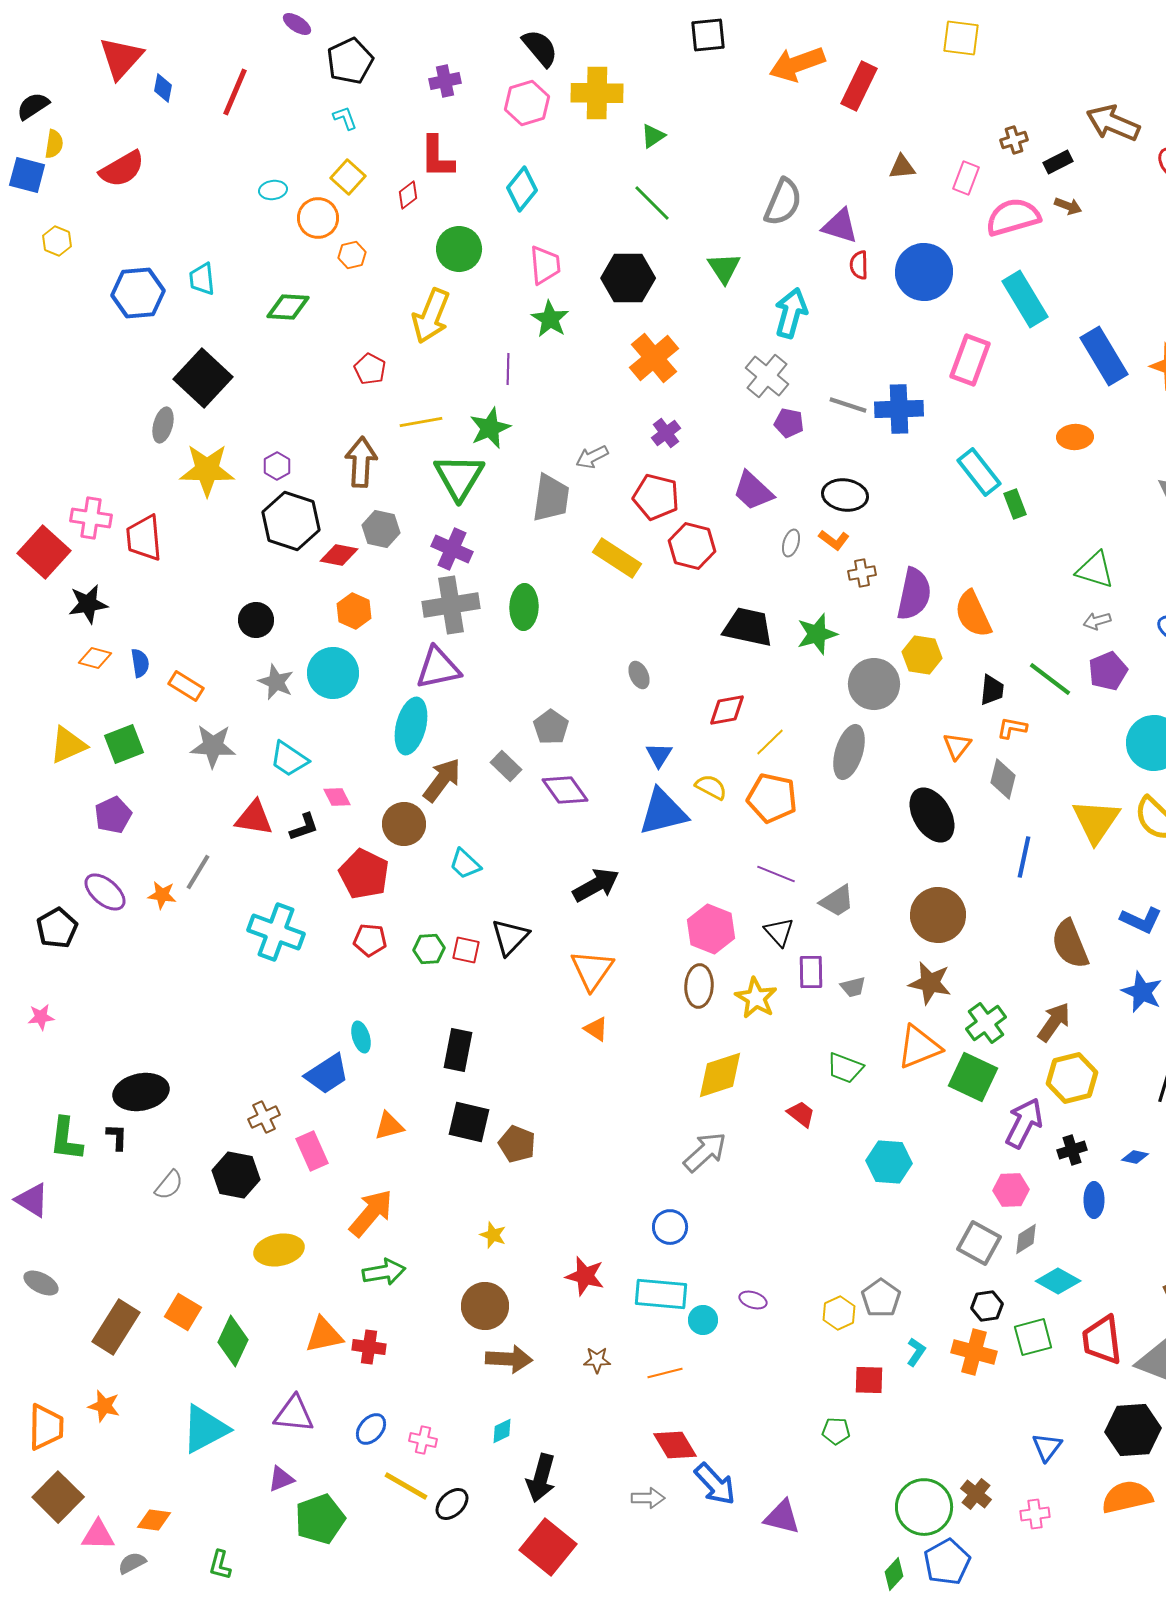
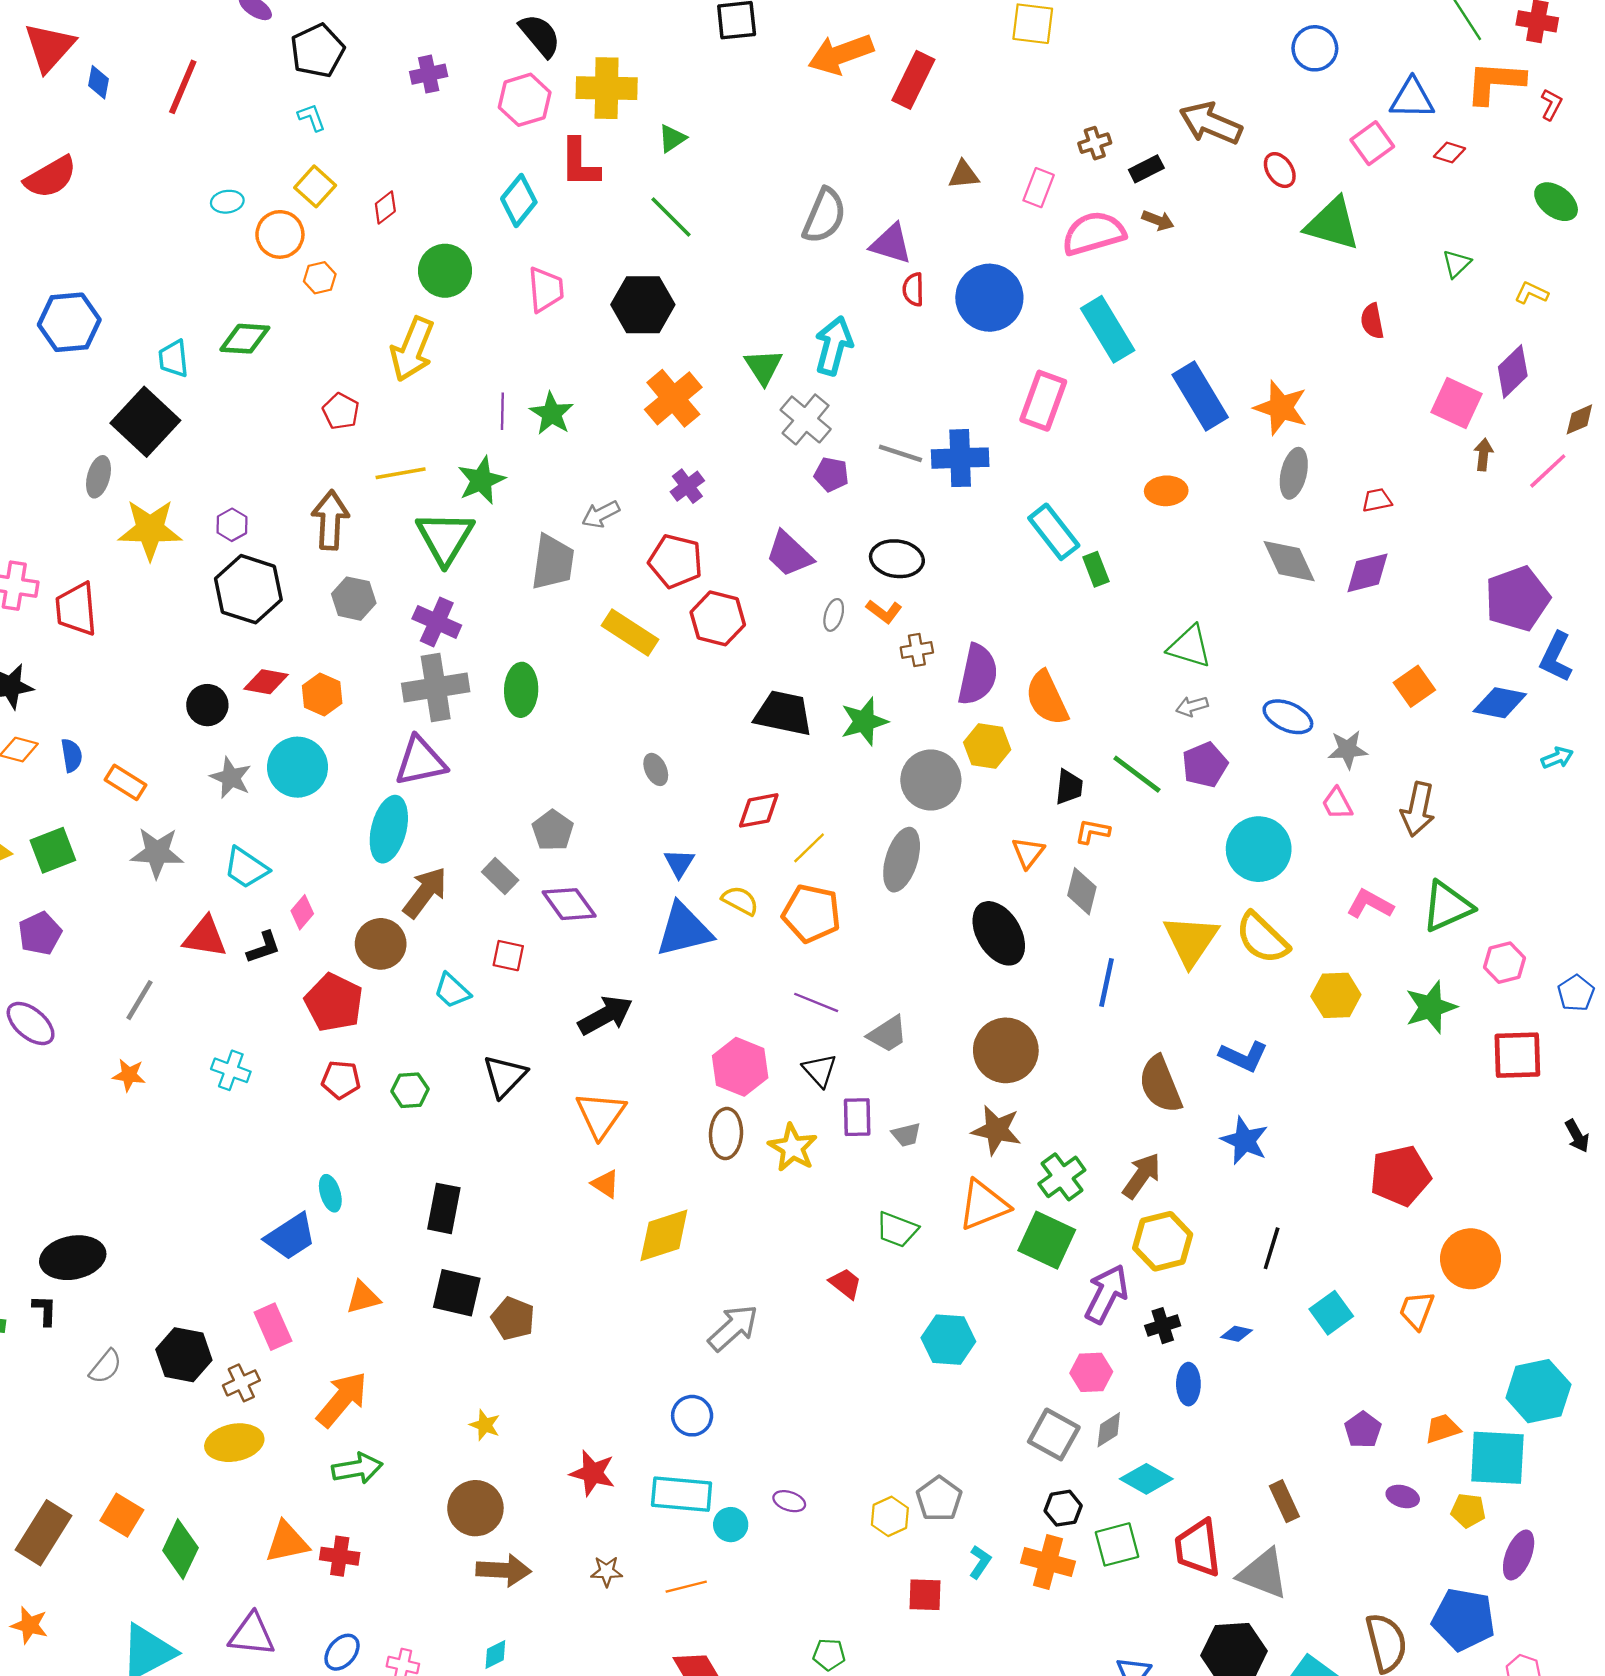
red L-shape: (437, 157) -> (580, 163), moved
green triangle: (724, 268) -> (763, 367), moved
cyan trapezoid: (202, 279) -> (173, 359), moved
green star: (550, 319) -> (552, 414), moved
red diamond: (339, 555) -> (266, 682), moved
pink diamond: (337, 797) -> (302, 912), turned 68
orange star: (162, 895) -> (129, 1075), moved
cyan cross: (276, 932) -> (231, 1070), size x0.6
red square: (466, 950) -> (508, 956), moved
yellow diamond: (720, 1075) -> (664, 1235), moved
brown cross: (264, 1117) -> (241, 1383), moved
green pentagon: (836, 1431) -> (829, 1655), moved

